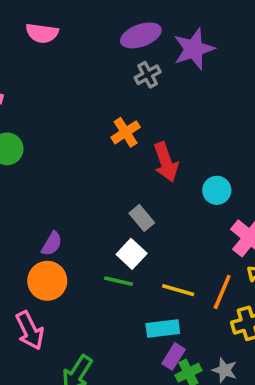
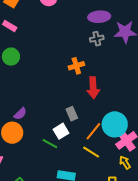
cyan circle: (217, 190) -> (115, 124), moved, size x1.6
yellow line: (178, 290) -> (91, 152), moved
orange line: (222, 292) -> (93, 131), moved

